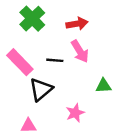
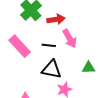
red arrow: (77, 24) -> (56, 19), moved
black triangle: (41, 89) -> (52, 69), moved, turned 50

